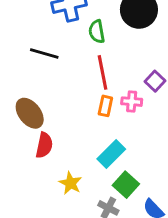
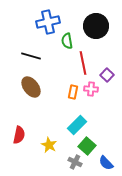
red line: (103, 72) -> (83, 63), moved
brown ellipse: (30, 113) -> (31, 87), moved
red semicircle: (44, 145) -> (19, 135), moved

